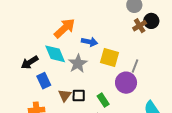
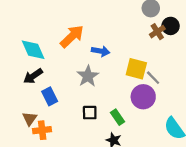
cyan diamond: (55, 54) -> (33, 50), moved
yellow square: (109, 58) -> (136, 69), moved
gray line: (135, 66) -> (153, 78), turned -64
brown triangle: (65, 95) -> (30, 119), moved

